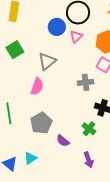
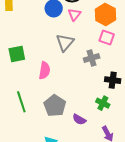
green square: (15, 50) -> (17, 54), moved, turned 30
gray triangle: (47, 61) -> (65, 42), moved

